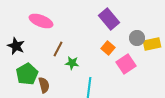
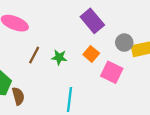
green star: (72, 63) -> (59, 57), moved
pink square: (126, 64) -> (112, 72), turned -30

